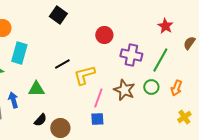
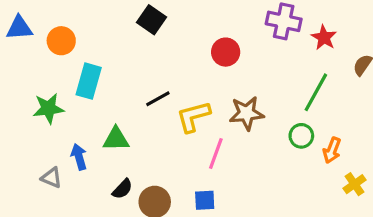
purple cross: (131, 55) -> (284, 21), moved
orange arrow: (176, 88) -> (332, 150), moved
brown star: (124, 90) -> (247, 113), moved, turned -30
blue square: (97, 119) -> (205, 200), moved

